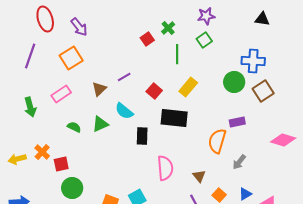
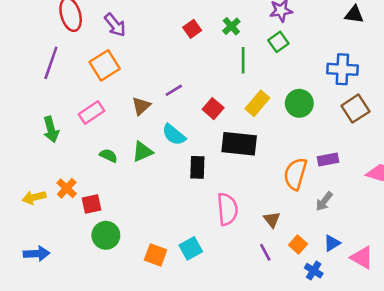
red square: (147, 39) -> (192, 29), moved
green circle: (234, 82) -> (299, 103), moved
purple rectangle: (237, 122) -> (328, 160), moved

